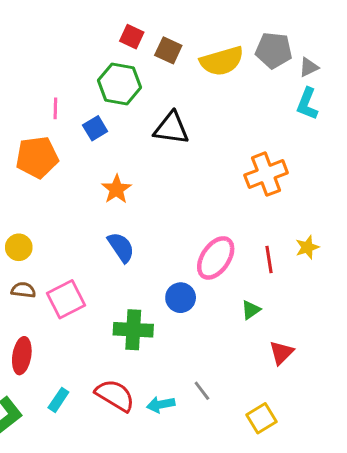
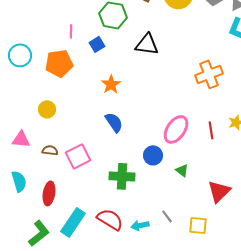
yellow circle: (19, 247) -> (47, 109), moved
green triangle: (251, 310) -> (182, 170), moved, turned -48
red triangle: (281, 353) -> (219, 191), size x1.4
cyan rectangle: (58, 400) -> (73, 222), size x1.8
yellow square: (261, 418) -> (198, 225), moved, turned 36

